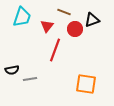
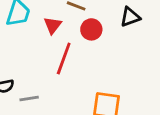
black triangle: (92, 20) -> (130, 17), moved

